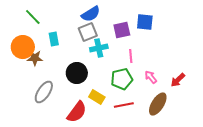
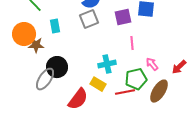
cyan cross: (99, 48) -> (107, 64), moved
black circle: (77, 73) -> (57, 67), moved
green pentagon: (122, 79) -> (136, 79), moved

